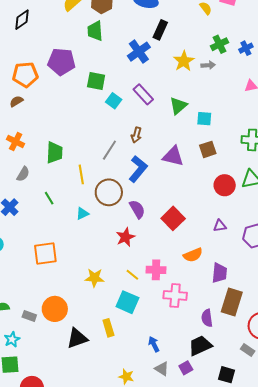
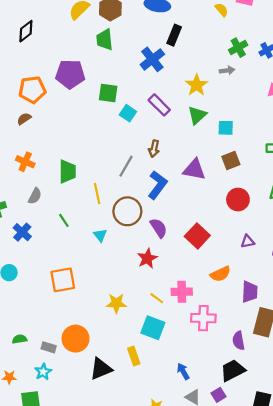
yellow star: (184, 61) -> (197, 85), moved
red circle: (225, 185) -> (238, 200), moved
cyan triangle: (82, 213) -> (100, 235), turned -40
cyan star: (12, 339) -> (43, 372), moved

